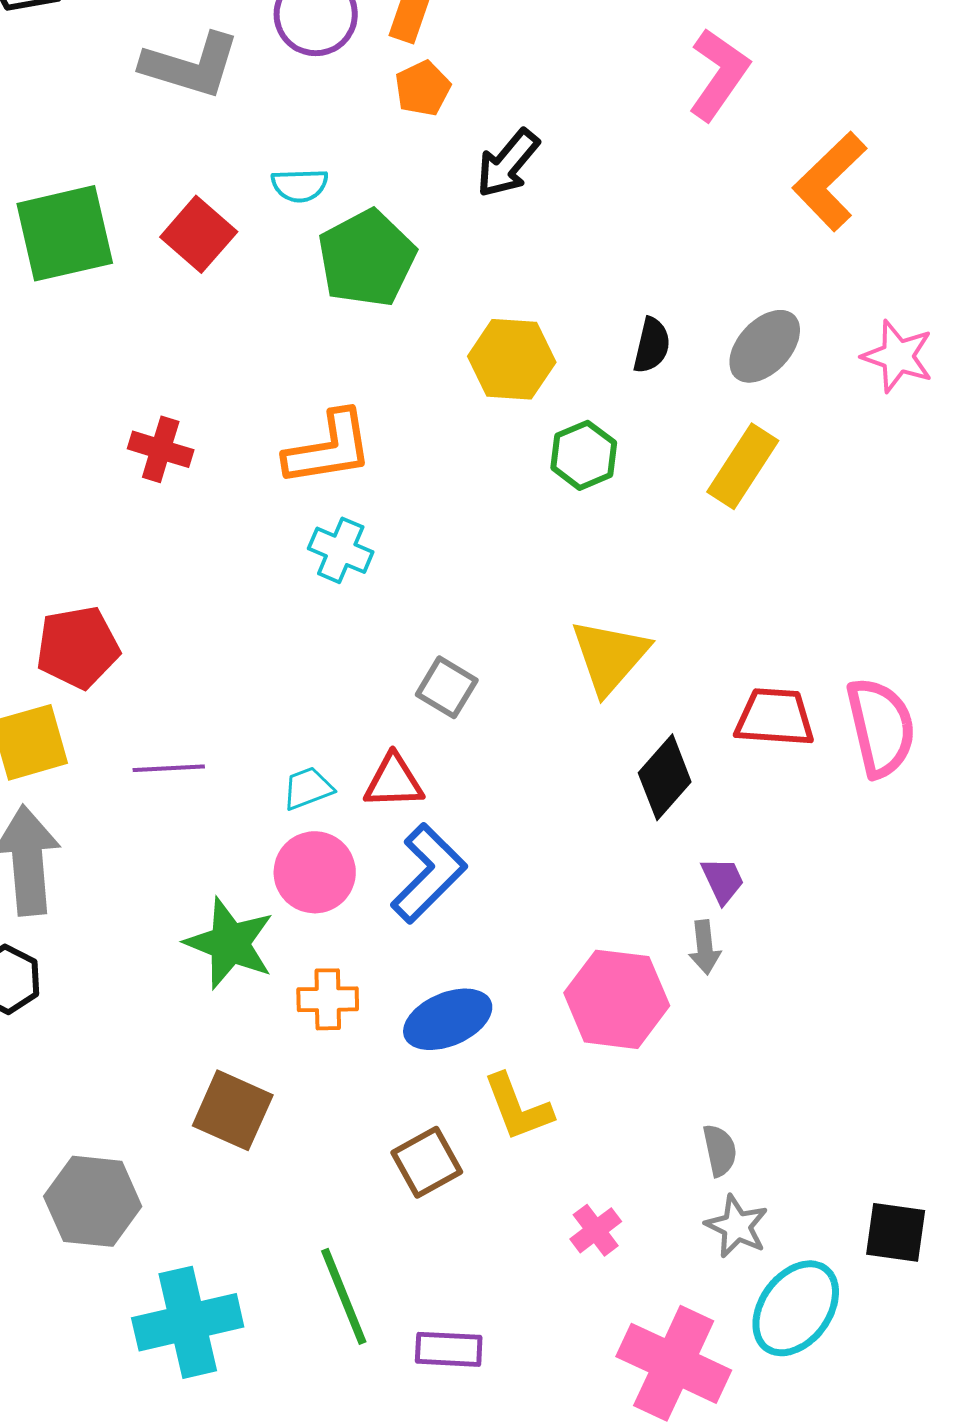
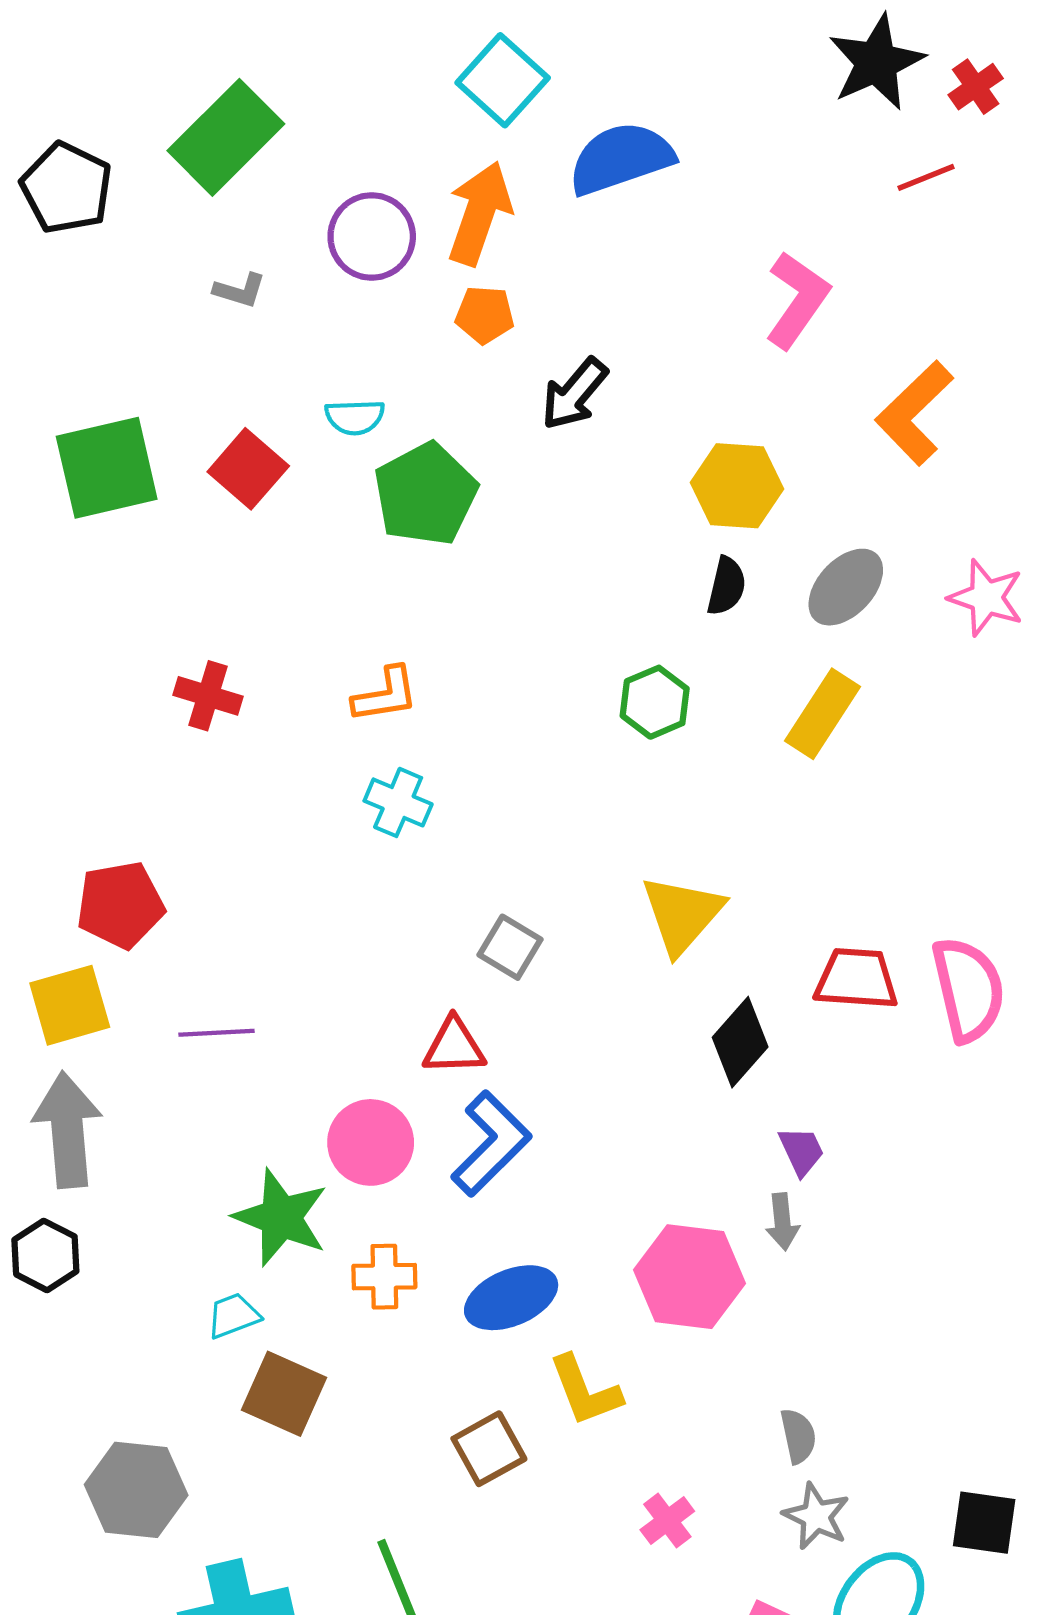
gray L-shape: (191, 65) -> (240, 290), size x0.5
orange pentagon: (423, 88) -> (485, 315), turned 30
yellow hexagon: (512, 359) -> (737, 486), moved
orange L-shape: (329, 448) -> (385, 695), size x0.7
cyan trapezoid: (308, 788) -> (233, 1316), moved

